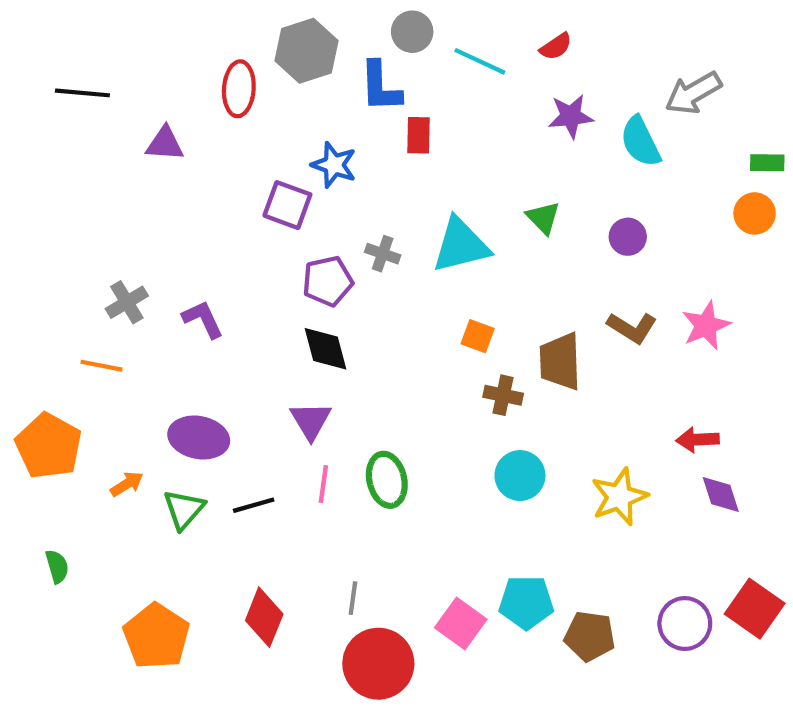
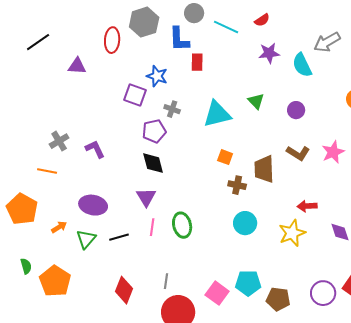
black line: (82, 93) -> (38, 42), turned -40
gray cross: (383, 254) -> (172, 109), moved
red arrow: (697, 440) -> (307, 206), moved
orange pentagon: (156, 636) -> (55, 281), moved

